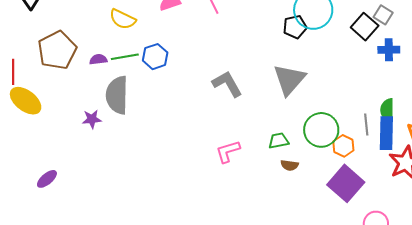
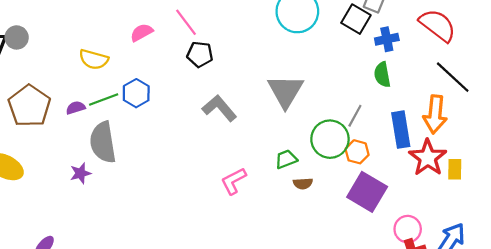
black pentagon: (295, 27) -> (200, 54), moved, turned 30
green semicircle: (387, 110) -> (382, 75), moved
gray line: (366, 125) -> (355, 116), moved, turned 45

